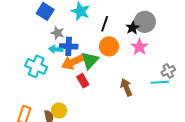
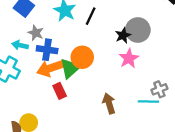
black line: (105, 24) -> (91, 16), moved
orange circle: (109, 46) -> (82, 57), moved
cyan arrow: (56, 49) -> (20, 45), moved

